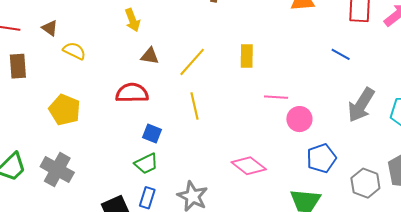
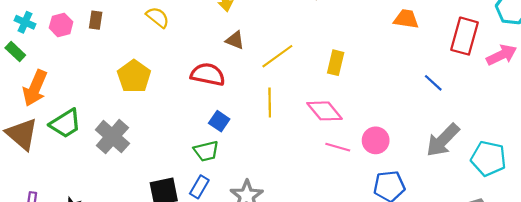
brown rectangle: (18, 66) -> (96, 20), size x0.7
pink line: (276, 97) -> (338, 147), moved
pink diamond: (249, 166) -> (324, 111), moved

